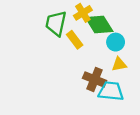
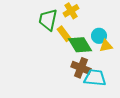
green diamond: (99, 25) -> (80, 45), moved
yellow triangle: (119, 64) -> (106, 46), moved

